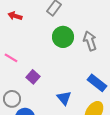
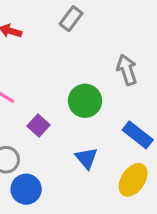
green circle: (63, 37) -> (85, 101), moved

